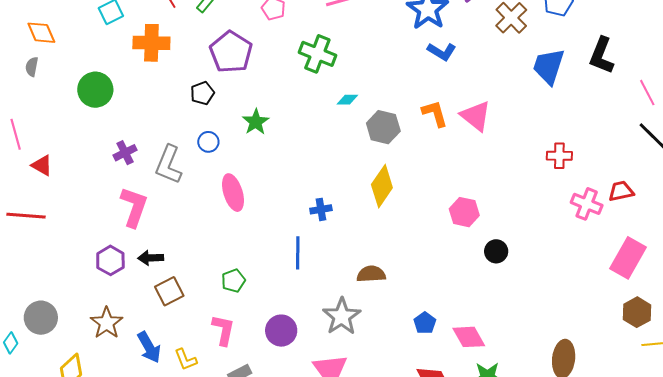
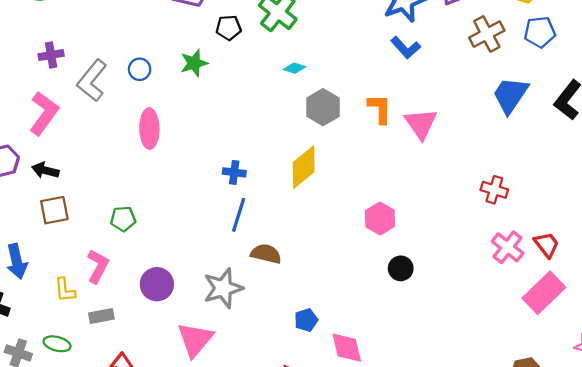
black pentagon: (202, 93) -> (229, 28), moved
red trapezoid: (621, 191) -> (547, 245), turned 48
blue line: (298, 253) -> (239, 215), moved
pink rectangle: (628, 258) -> (544, 293), moved
yellow L-shape: (186, 360) -> (65, 290), moved

